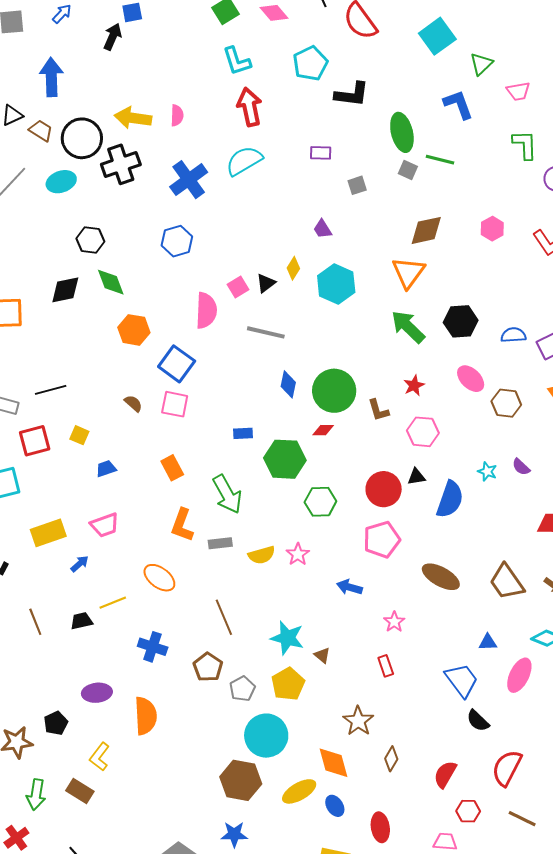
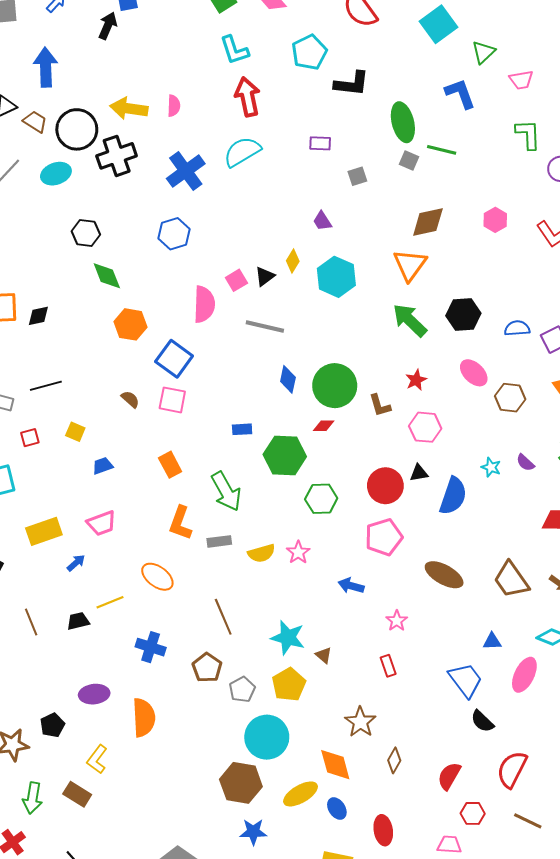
black diamond: (65, 290) -> (38, 316), moved, size x0.7
red square: (35, 441) -> (30, 438), size x0.6
blue star: (234, 834) -> (253, 832), moved

